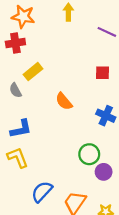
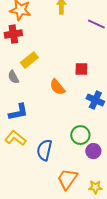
red square: (102, 73) -> (81, 69), moved
yellow L-shape: (18, 158) -> (15, 138), turned -30
blue semicircle: (42, 192) -> (44, 150), moved, turned -30

